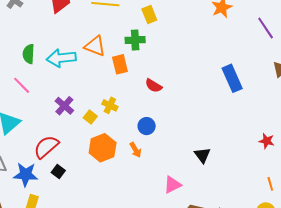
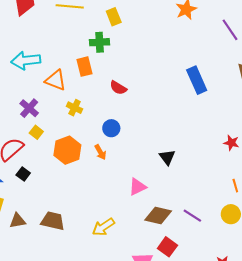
orange triangle: (95, 46) -> (56, 80), moved
yellow square: (90, 117) -> (36, 132), moved

